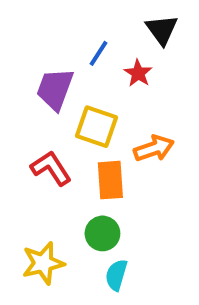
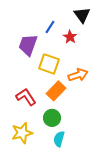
red L-shape: (51, 168) -> (26, 97), moved
orange rectangle: (110, 180) -> (56, 91), turned 48

